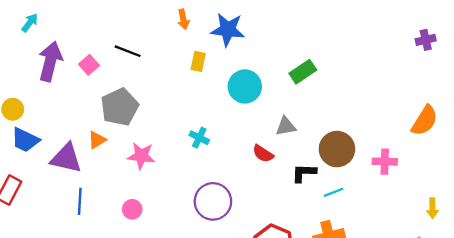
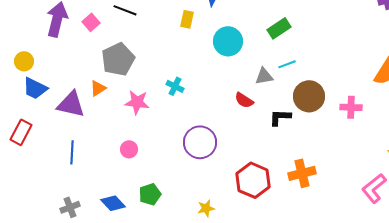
cyan cross: (199, 138) -> (175, 86), moved
cyan line: (334, 192) -> (287, 64), moved
blue line: (80, 201) -> (72, 152), moved

